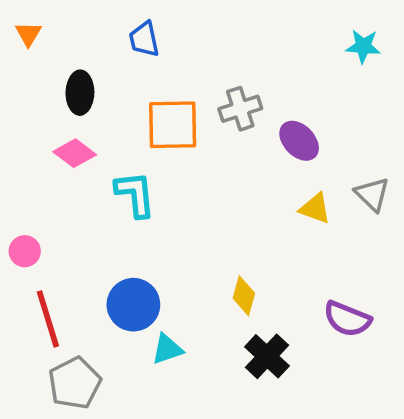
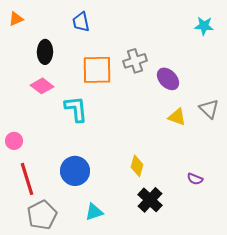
orange triangle: (28, 34) -> (16, 19), turned 35
purple semicircle: (347, 319) -> (195, 179), size x0.6
cyan triangle: (167, 349) -> (94, 212), moved

